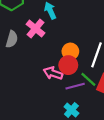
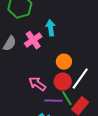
orange circle: (70, 51) -> (64, 62), moved
red circle: (68, 65) -> (63, 82), moved

